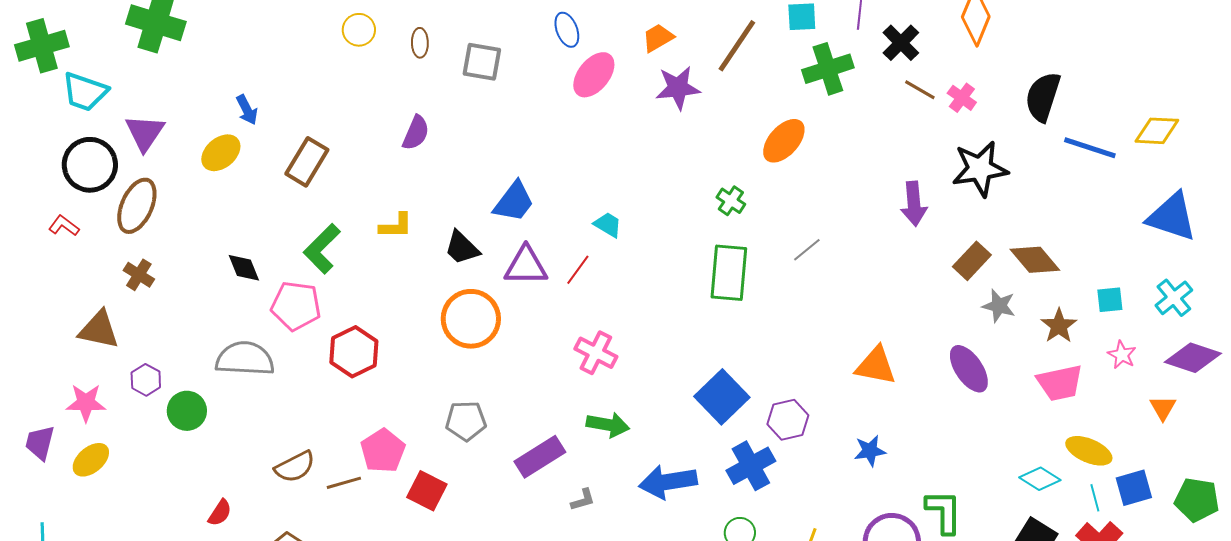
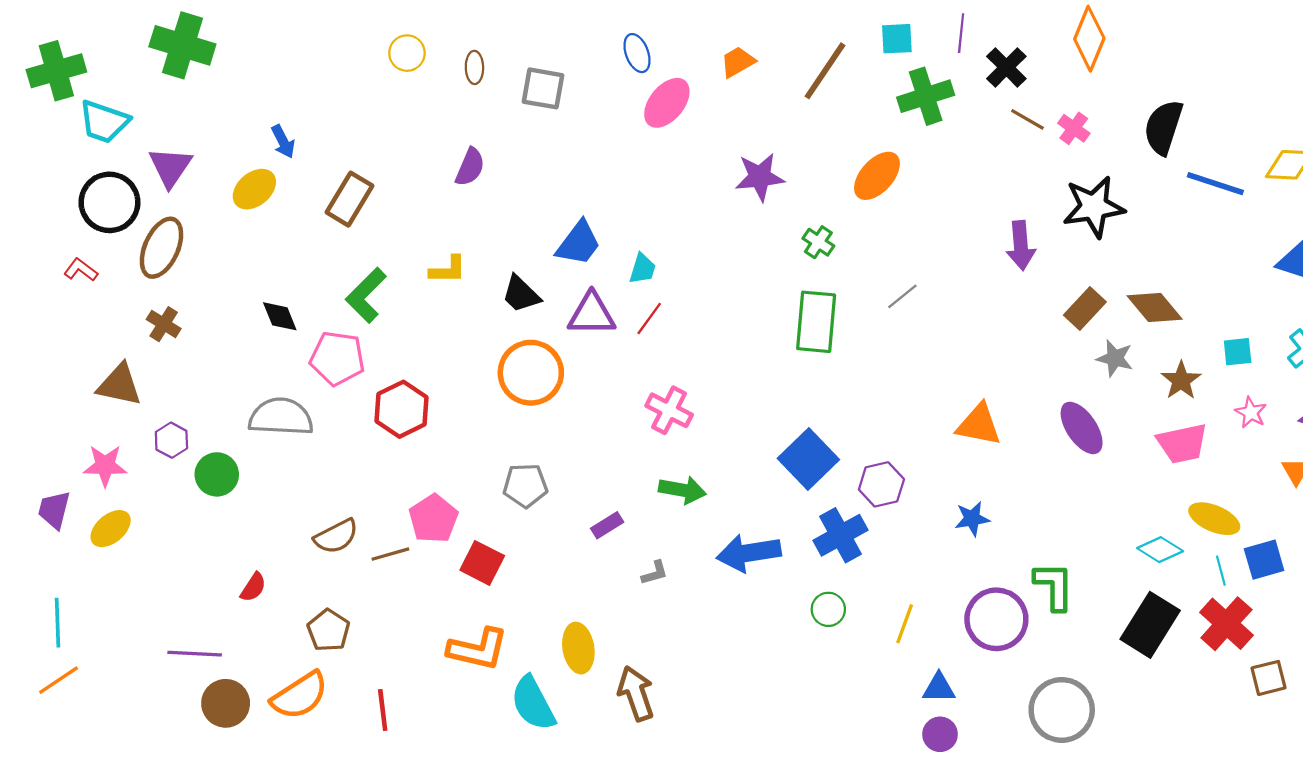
purple star: (678, 88) -> (760, 177), moved
cyan trapezoid: (608, 225) -> (643, 269), moved, turned 76
purple rectangle: (540, 457) -> (607, 525), size x0.6

